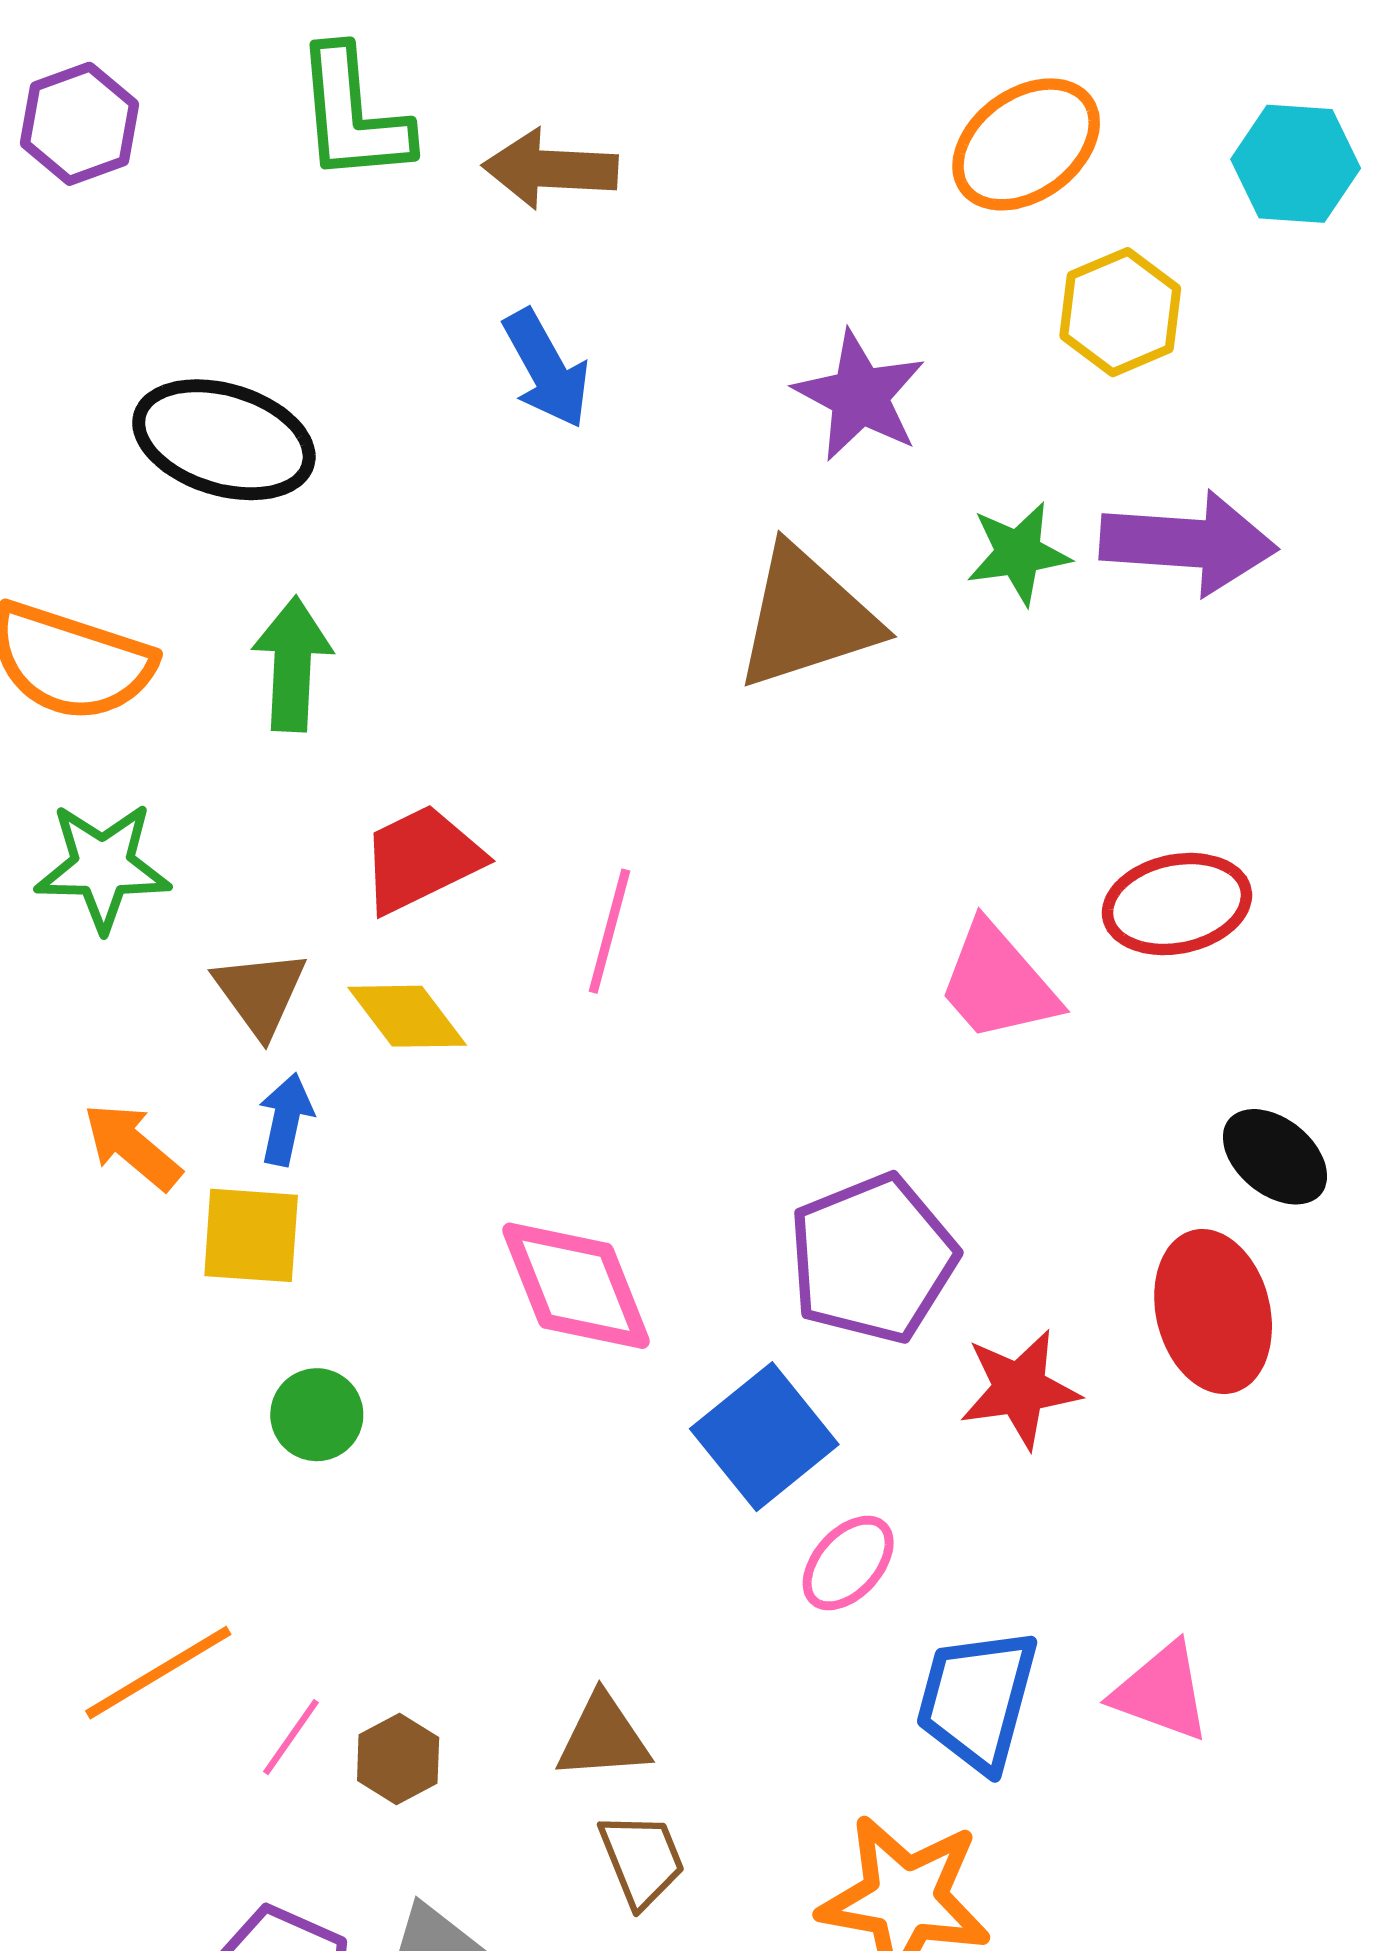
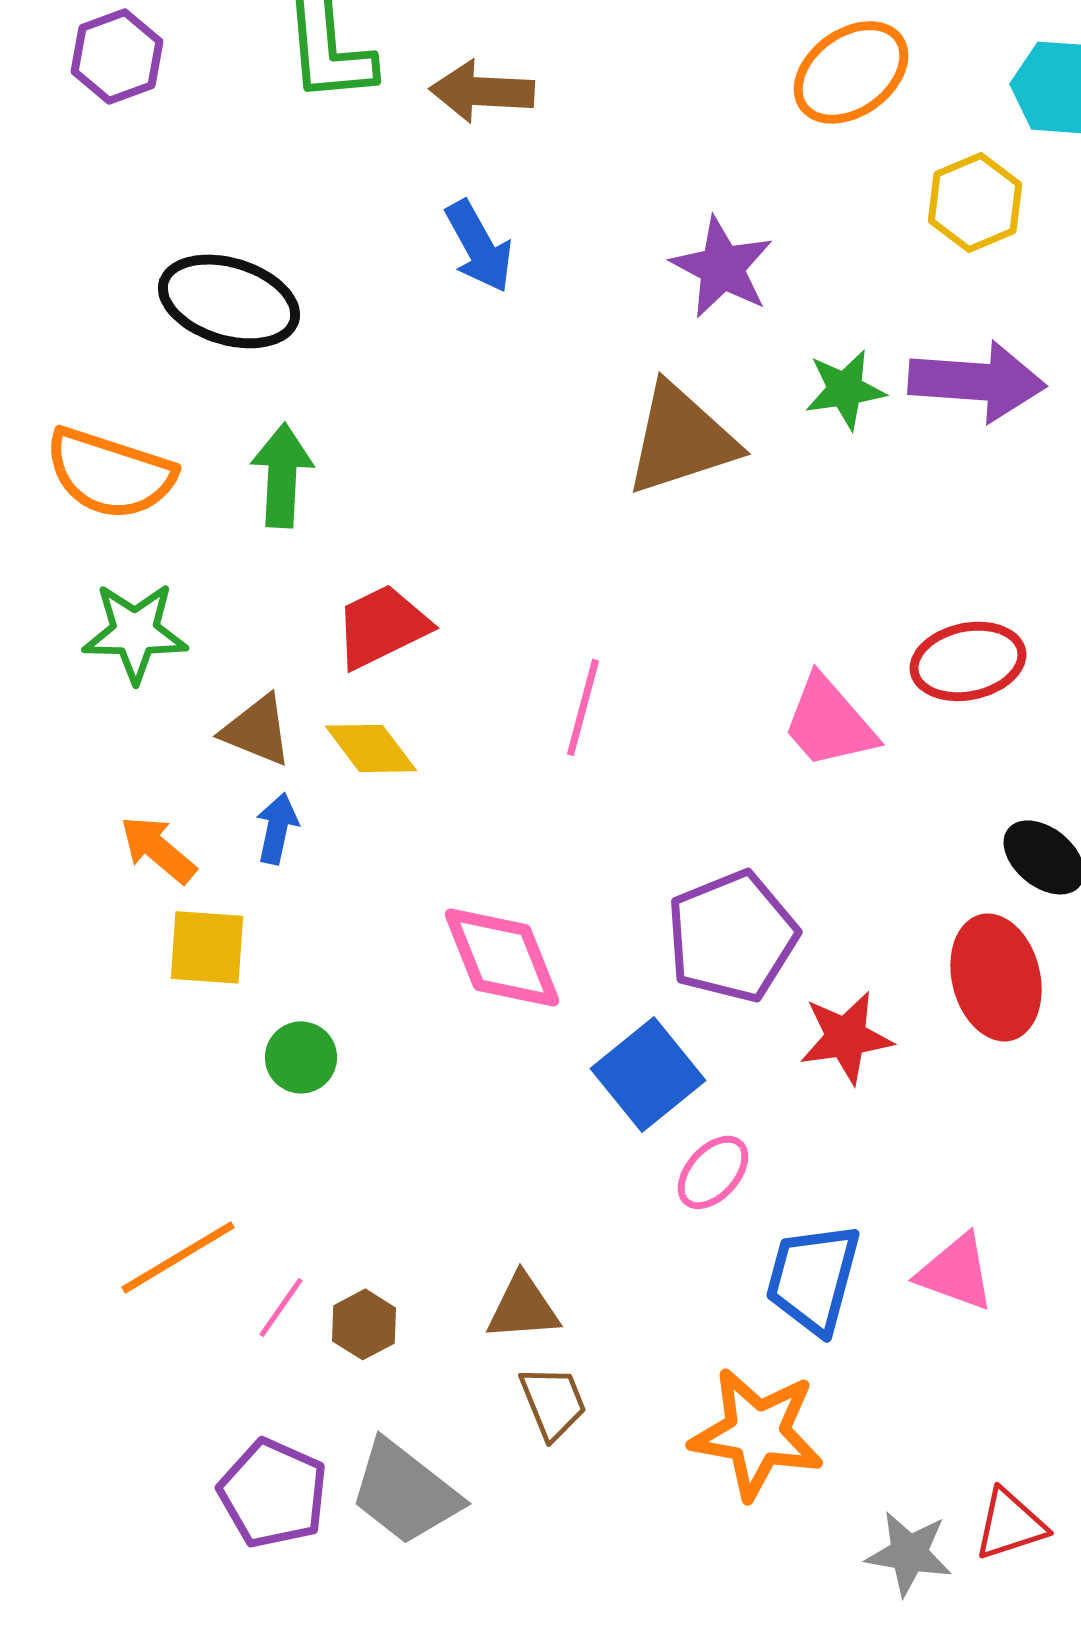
yellow hexagon: (1120, 312) -> (975, 202), moved
pink line: (610, 931) -> (583, 707), moved
brown triangle: (260, 993) -> (257, 730), turned -32
yellow square: (251, 1235) -> (207, 947), moved

